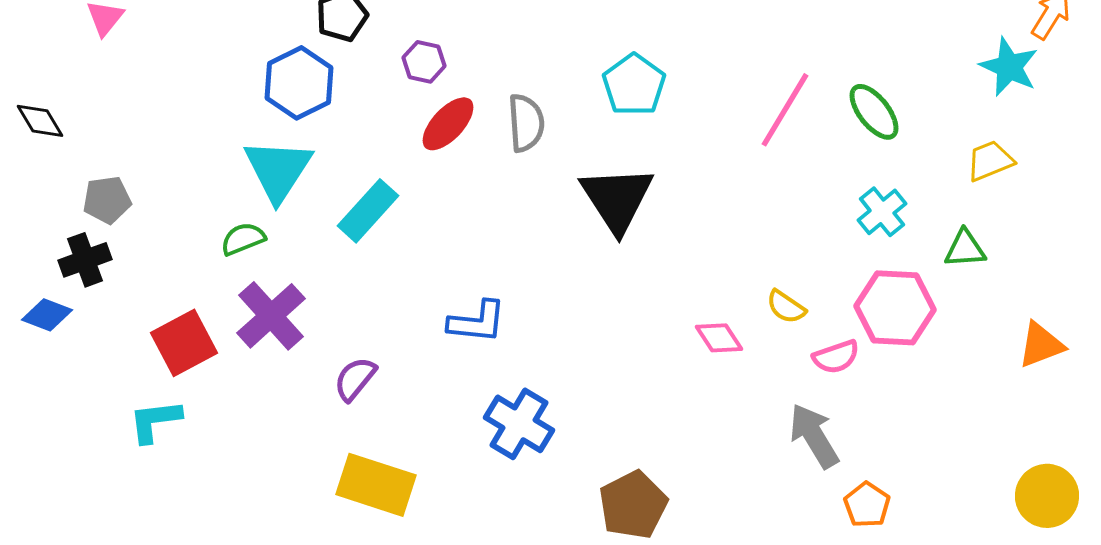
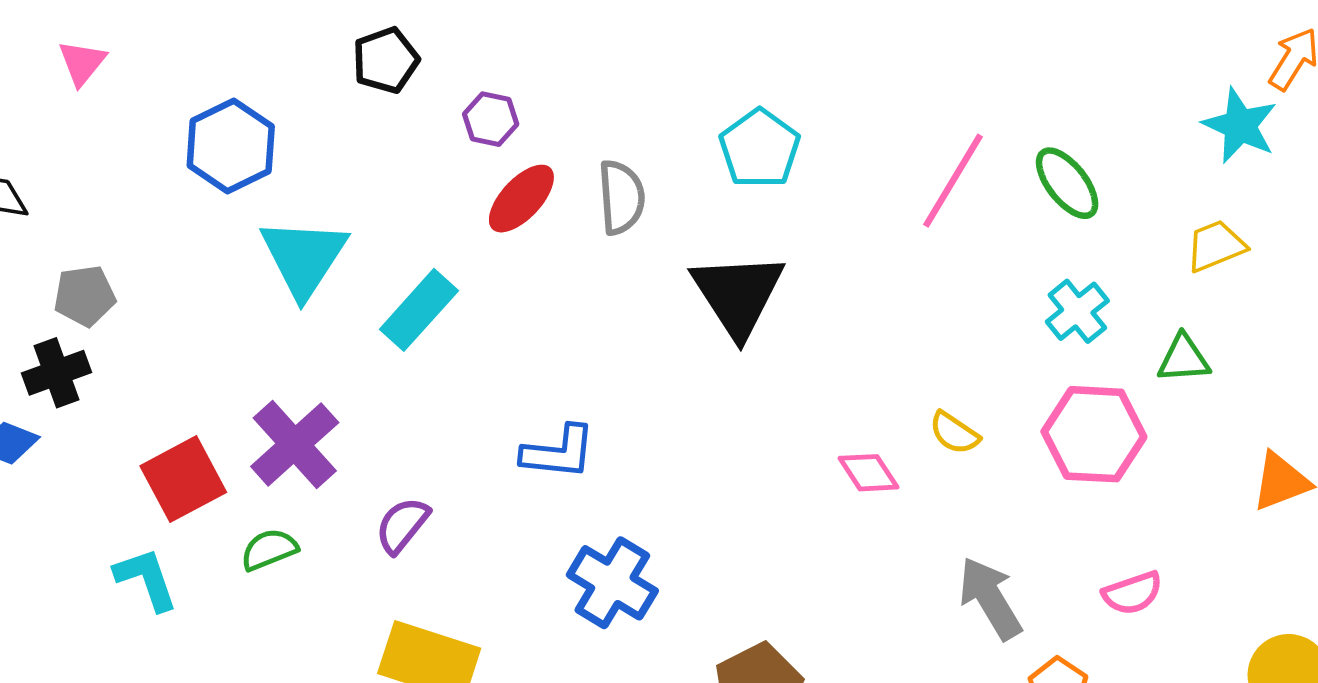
blue hexagon: (299, 83) -> (231, 146), moved
green semicircle: (243, 239) -> (269, 550), moved
pink semicircle: (836, 357) -> (1132, 593), moved
cyan L-shape: (155, 421) -> (146, 579), turned 78

